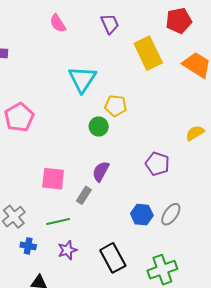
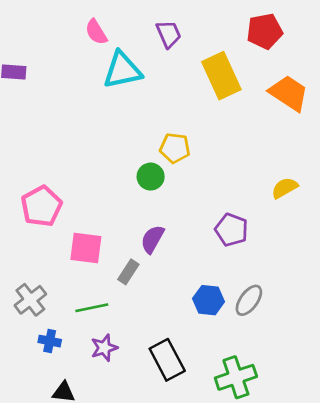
cyan triangle: (82, 79) -> (122, 70), moved, turned 44
pink pentagon: (19, 117) -> (41, 206), moved

